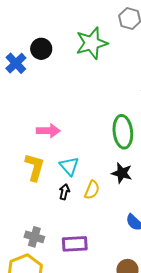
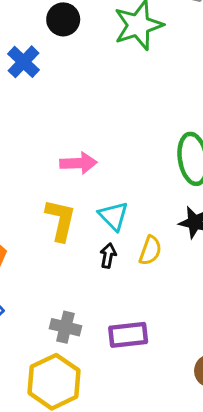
black circle: (41, 49) -> (63, 19), moved

